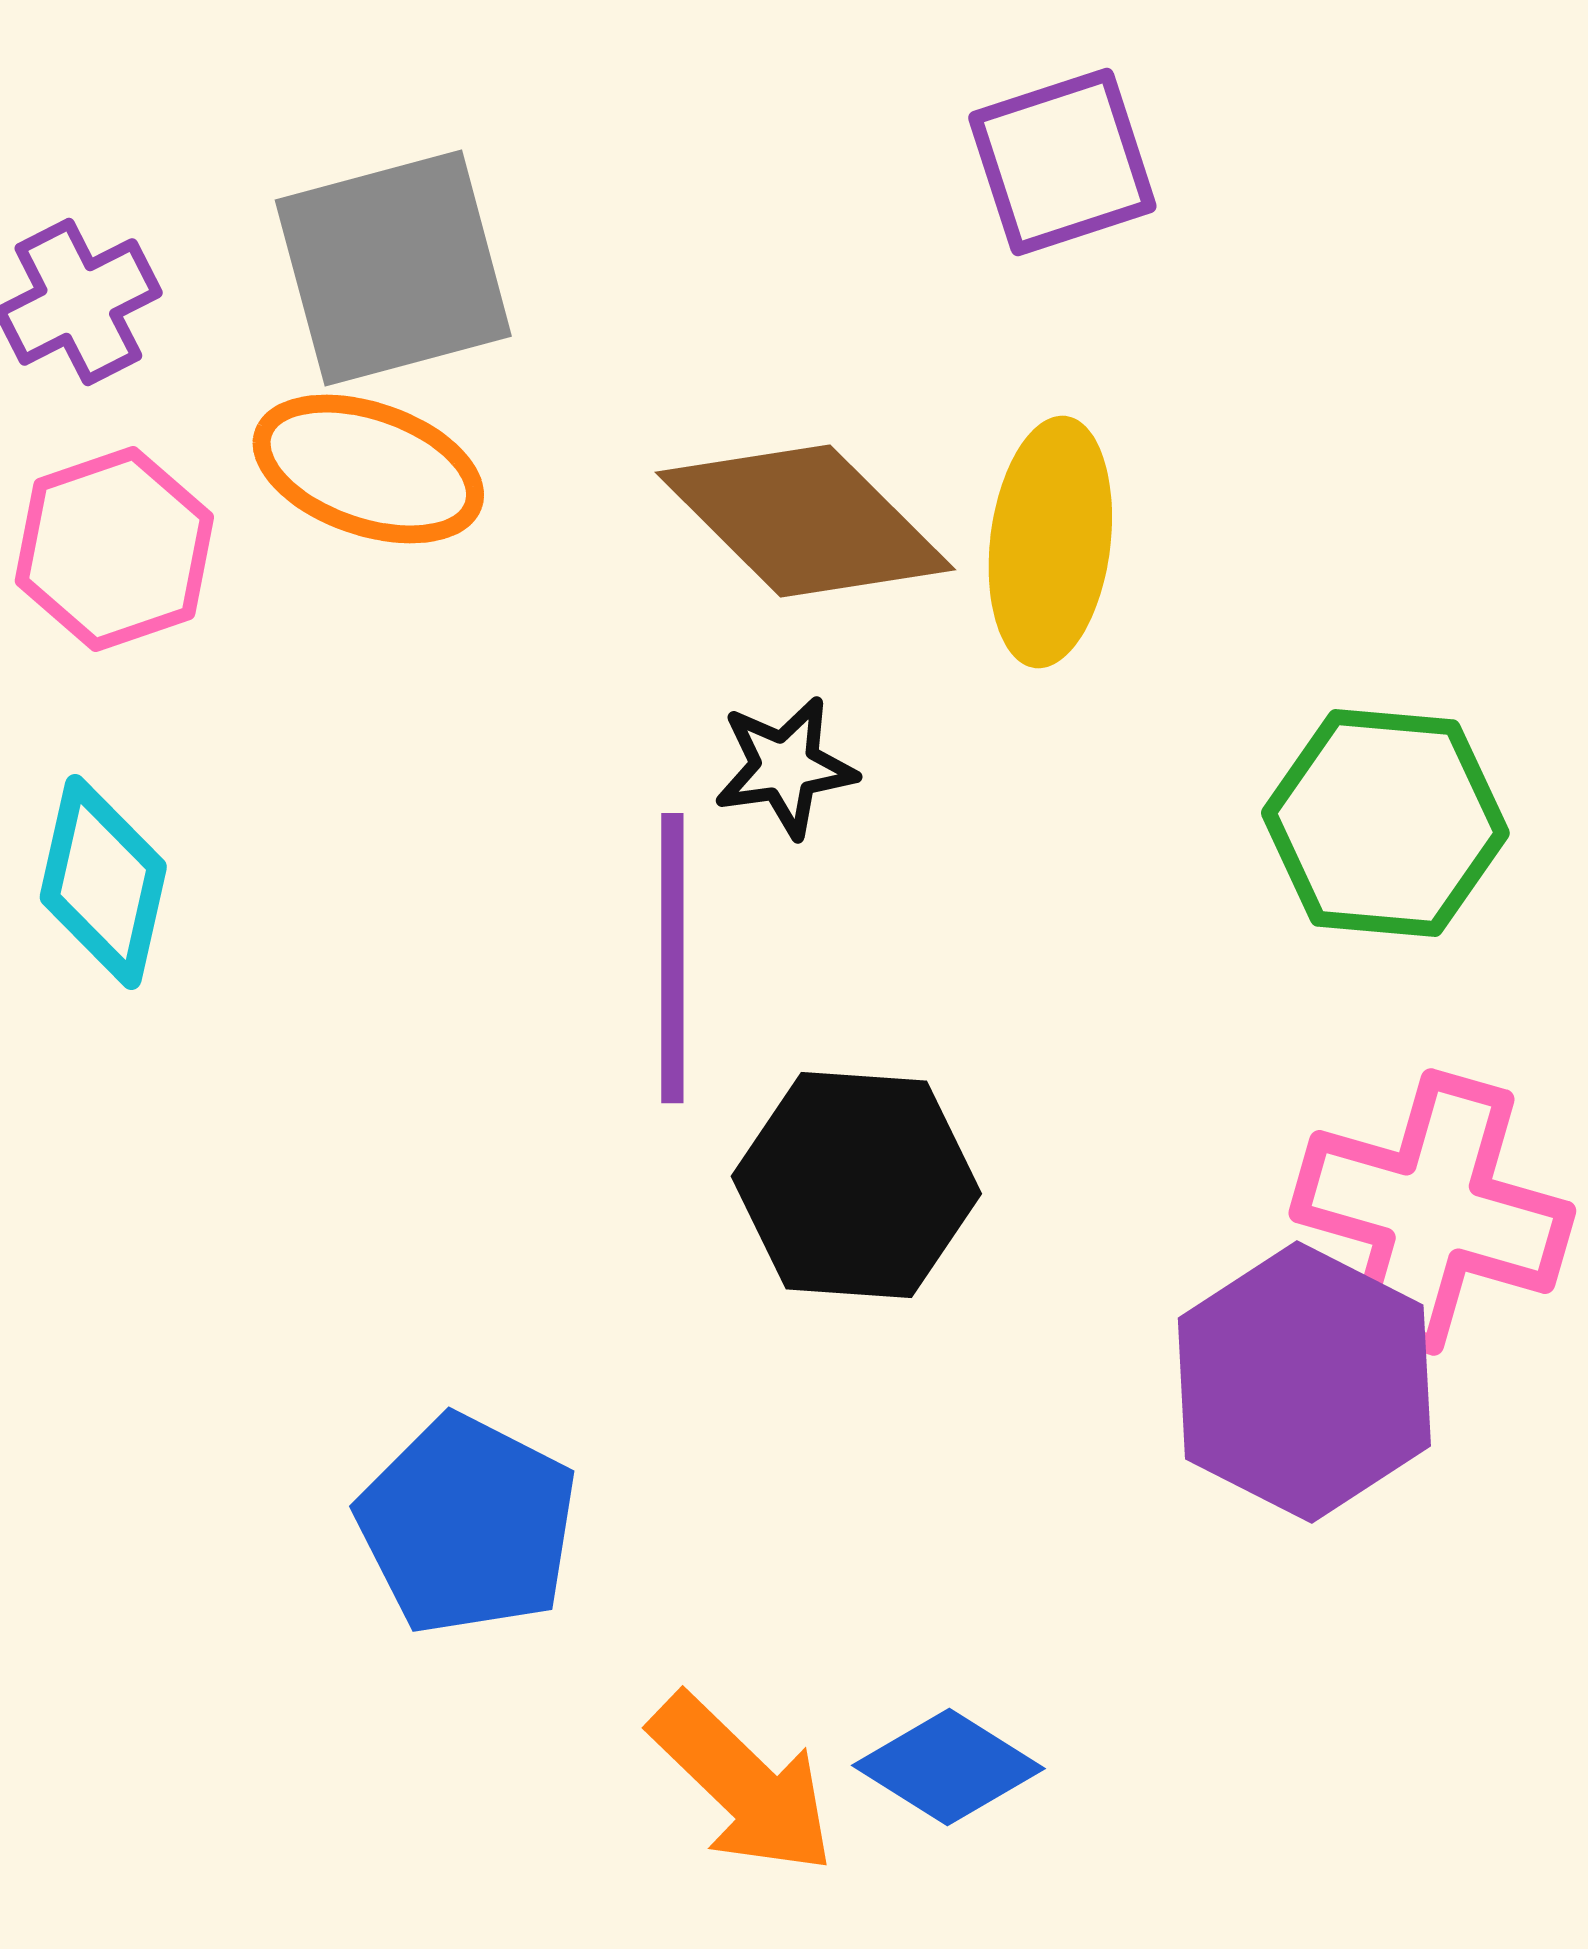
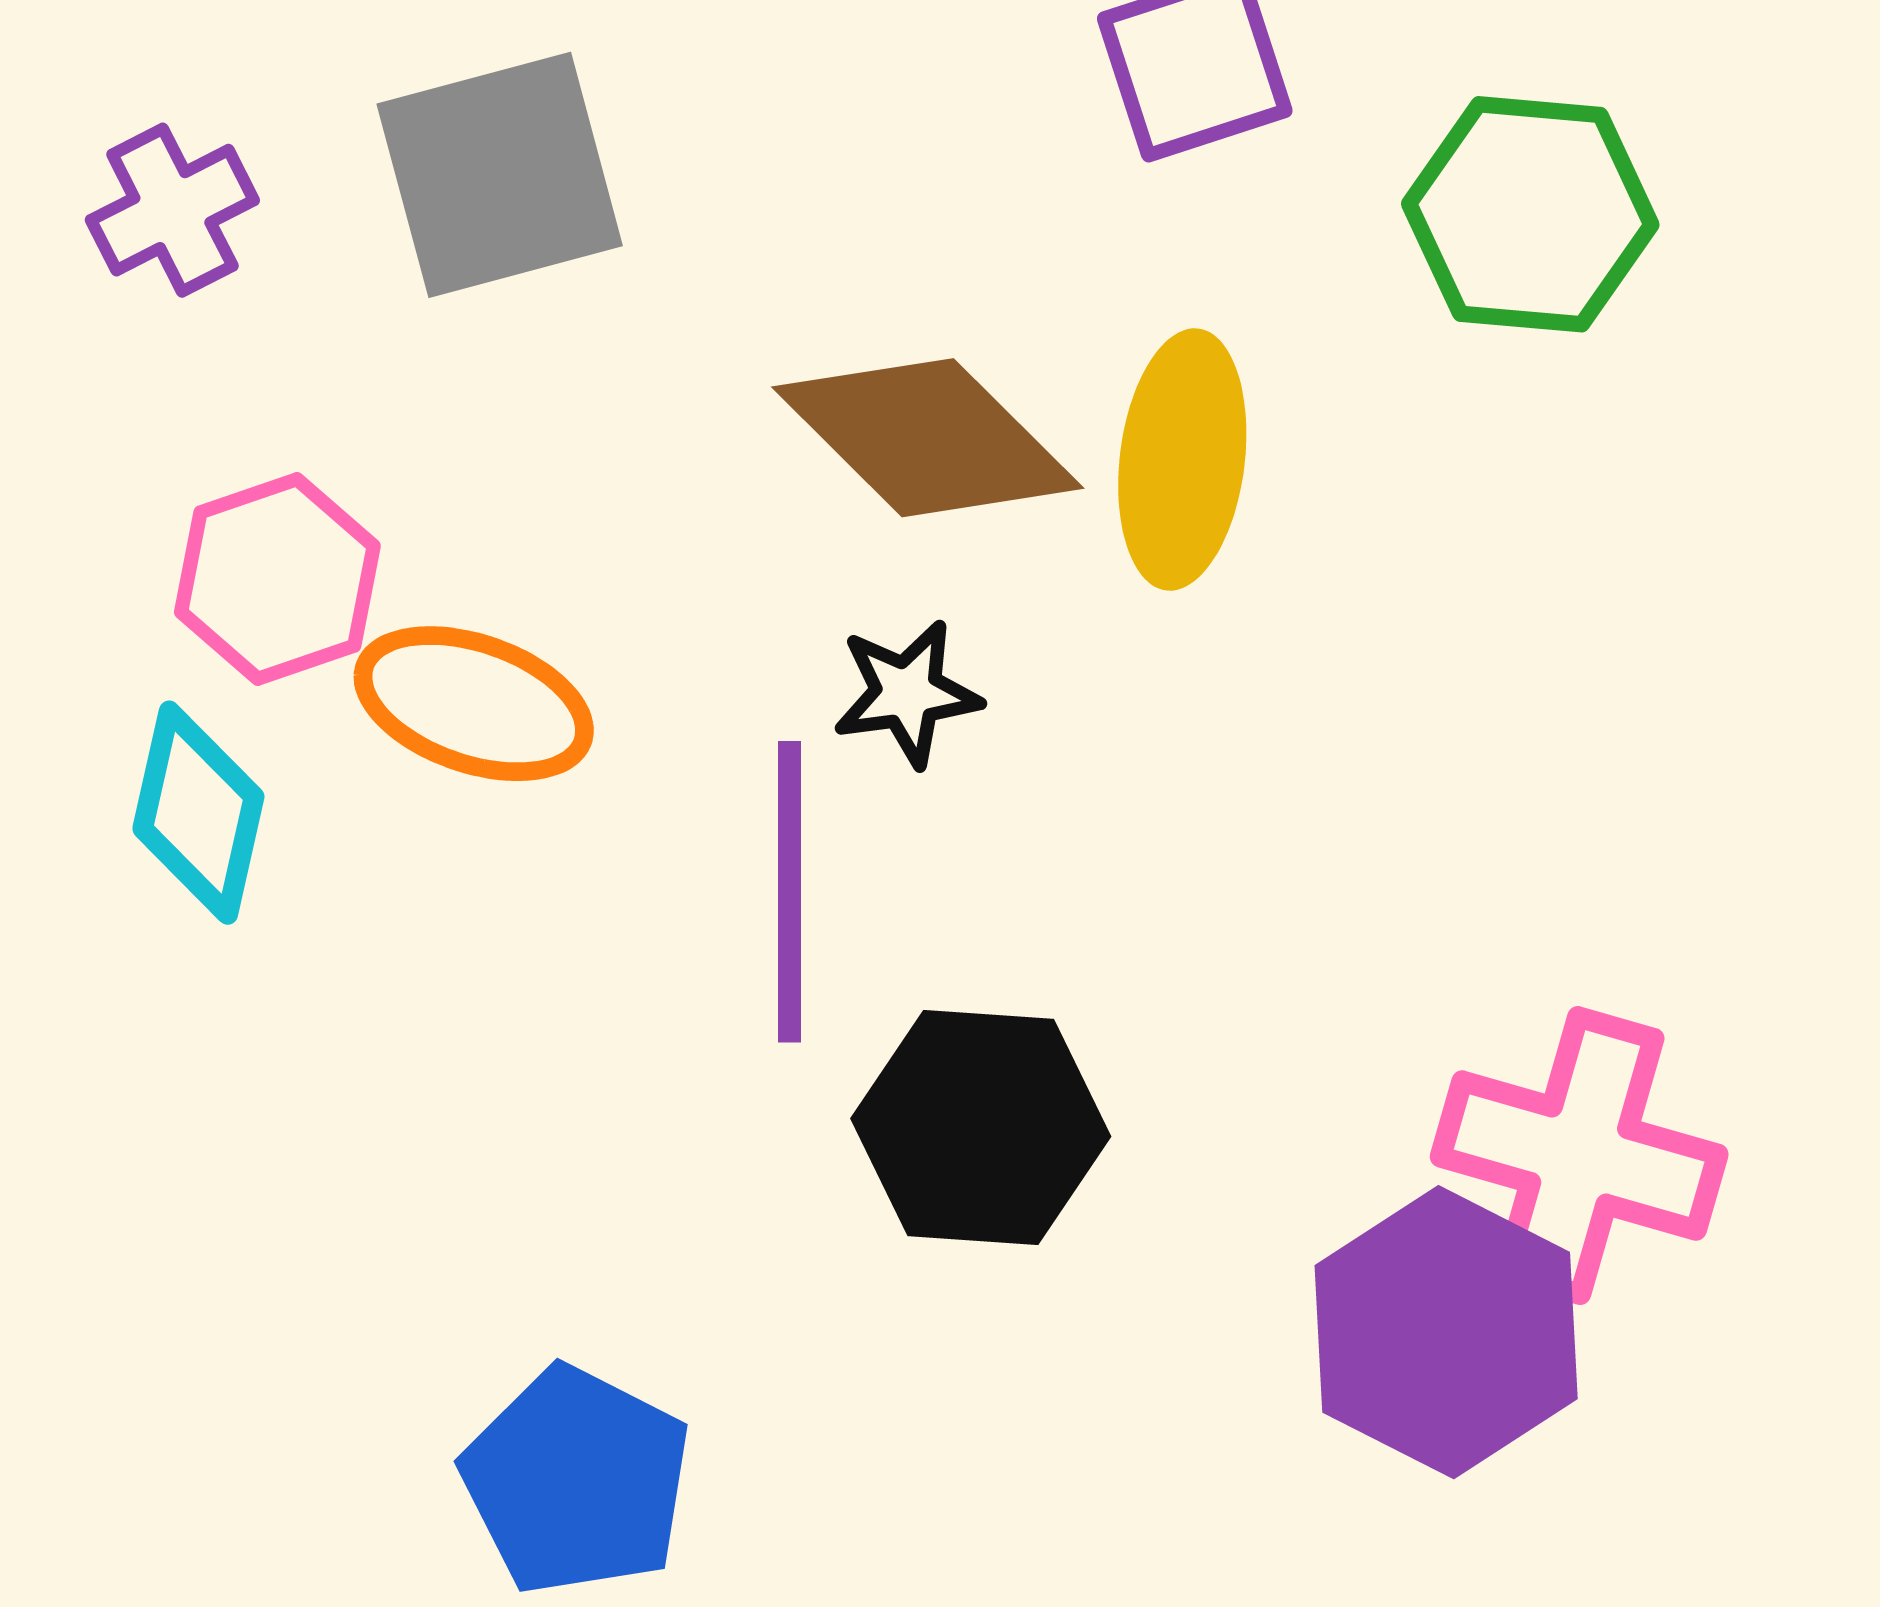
orange ellipse: (368, 469) -> (474, 704), moved
pink hexagon: (114, 549) -> (277, 579), moved
green hexagon: (1385, 823) -> (1530, 214), moved

